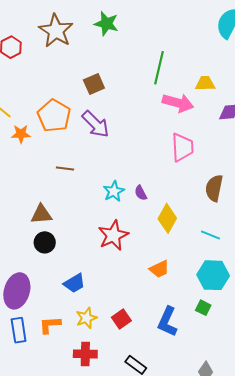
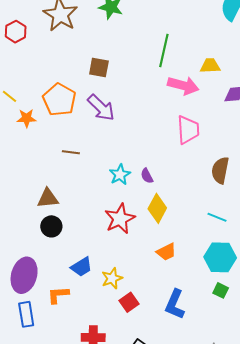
brown square: (94, 84) -> (99, 68), turned 35
yellow diamond: (167, 218) -> (157, 208), moved
green square: (203, 308) -> (221, 290), moved
yellow star: (86, 318) -> (112, 278), moved
orange L-shape: (50, 325) -> (58, 295), moved

